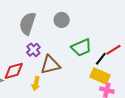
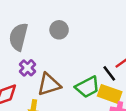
green trapezoid: (81, 48) -> (87, 87), moved
black line: (101, 59) -> (109, 73), turned -72

